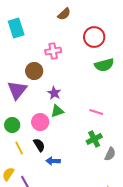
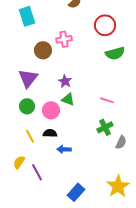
brown circle: (34, 71) -> (43, 50), moved
green triangle: (57, 111) -> (68, 99), turned 40
green circle: (12, 125) -> (27, 106), moved
black semicircle: (39, 145) -> (50, 133), turned -56

